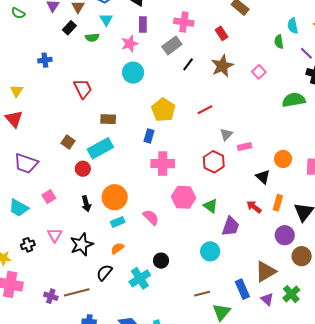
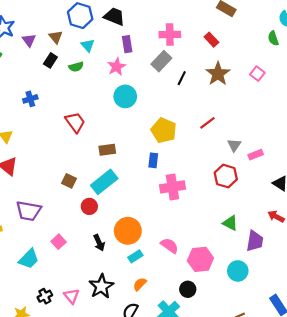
pink hexagon: (184, 197) -> (200, 259), moved
cyan trapezoid: (19, 208) -> (29, 259), turned -65
pink triangle: (55, 235) -> (72, 296), moved

